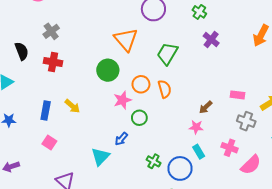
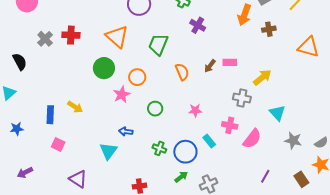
red cross: (53, 62) -> (71, 35), moved
orange semicircle: (165, 89) -> (182, 72), moved
pink rectangle: (237, 95) -> (230, 62), moved
brown arrow: (206, 107) -> (210, 66), moved
green circle: (139, 118) -> (155, 109), moved
blue arrow: (121, 139) -> (126, 131), turned 64
cyan rectangle: (199, 152) -> (209, 141), moved

